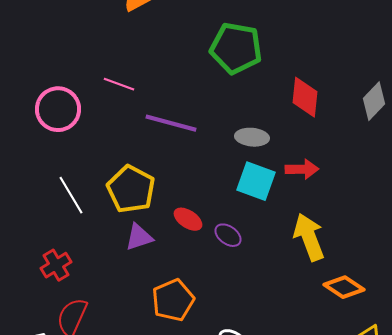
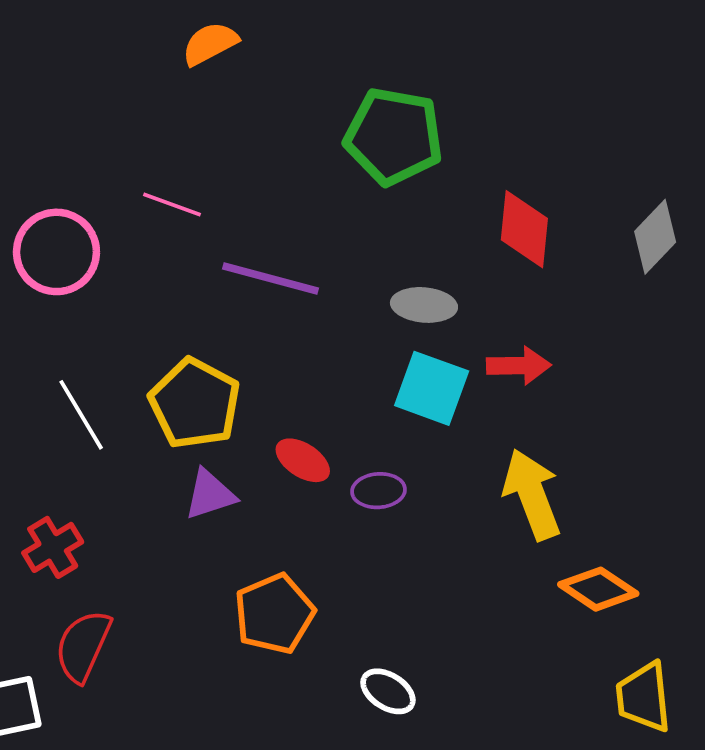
purple ellipse: (228, 235) -> (379, 491), turned -40

